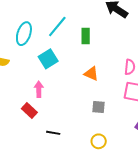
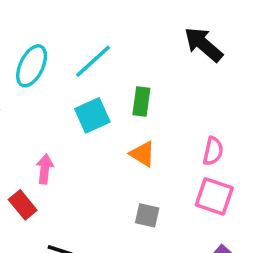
green rectangle: (86, 36) -> (141, 102), moved
cyan square: (48, 59) -> (92, 115), moved

